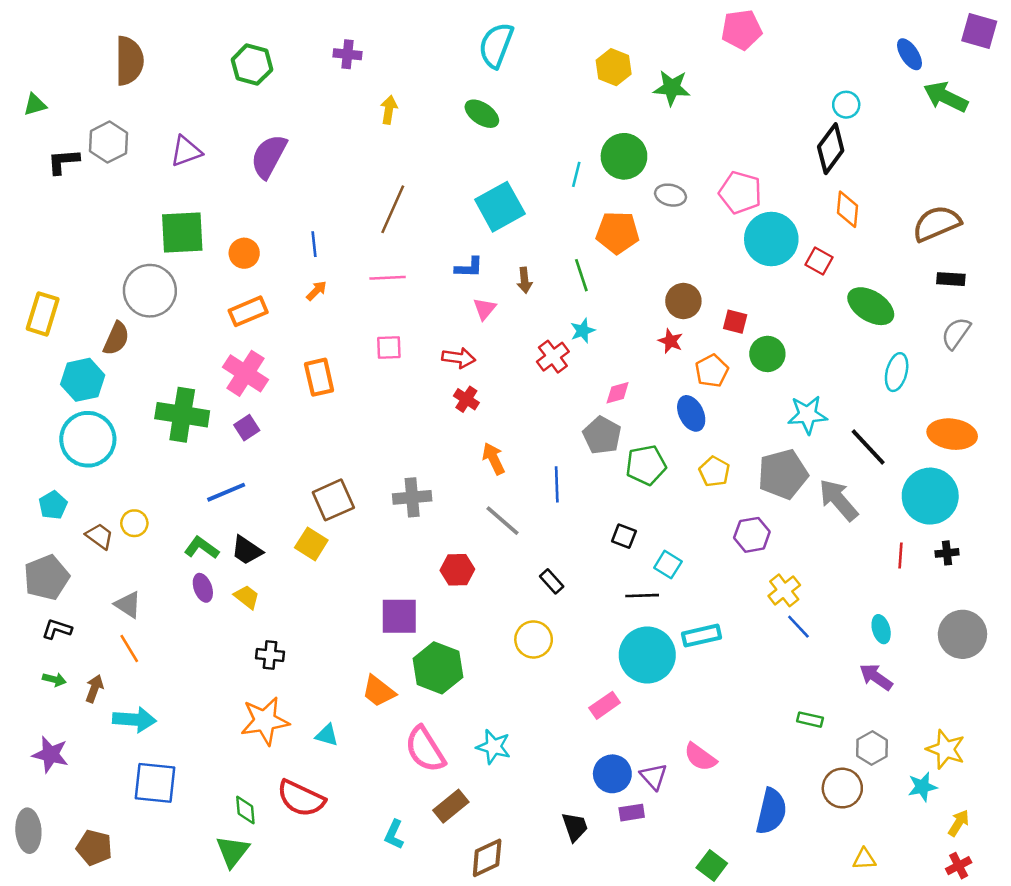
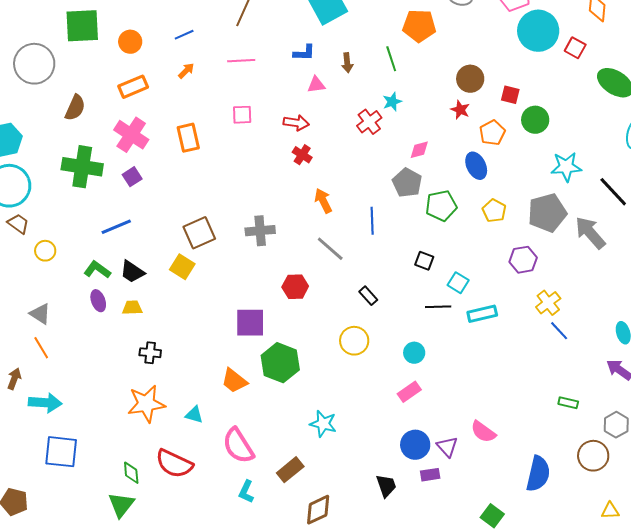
blue line: (314, 244) -> (184, 35), turned 72
gray circle: (150, 291) -> (34, 64), moved
pink triangle: (484, 309) -> (316, 85), turned 42
brown semicircle: (116, 338) -> (75, 108), moved
brown trapezoid: (99, 536) -> (18, 224), moved
yellow trapezoid: (247, 597) -> (132, 308), turned -40
cyan rectangle: (702, 636) -> (482, 314), moved
cyan circle: (647, 655) -> (414, 353), moved, size x0.5
pink semicircle: (425, 749) -> (238, 446), moved

